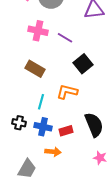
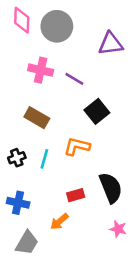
black cross: (19, 123) -> (17, 158), moved, turned -32
blue cross: (43, 127) -> (18, 203), moved
orange arrow: (53, 152) -> (59, 222), turned 133

